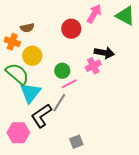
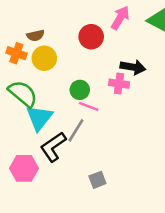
yellow circle: (32, 56) -> (44, 58), moved
pink cross: (93, 66) -> (119, 84), turned 35
pink line: (69, 84) -> (89, 106), turned 49

